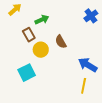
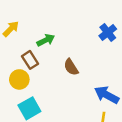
yellow circle: (41, 50) -> (19, 79), moved

